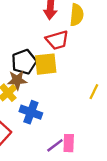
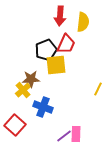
red trapezoid: (57, 40) -> (66, 44), turned -50
black pentagon: (24, 62) -> (46, 50), moved

